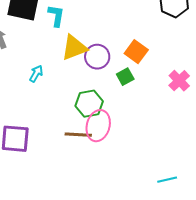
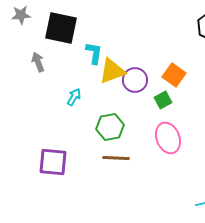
cyan L-shape: (56, 16) -> (94, 53), moved
green hexagon: (89, 104) -> (110, 127), moved
pink ellipse: (98, 126) -> (168, 138), moved, turned -36

